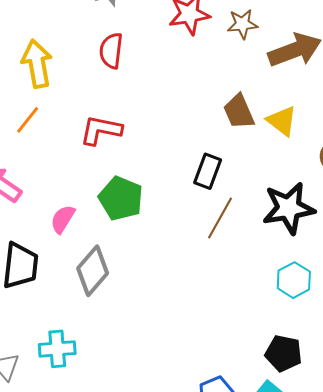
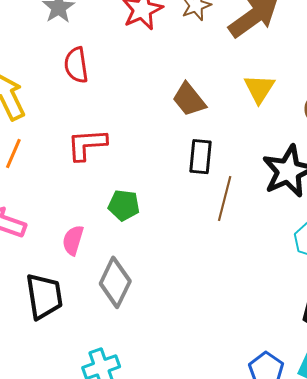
brown trapezoid: (239, 112) -> (189, 99), moved
yellow triangle: (282, 121) -> (259, 89), turned 40
green pentagon: (121, 198) -> (124, 205), size x0.7

